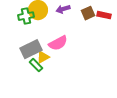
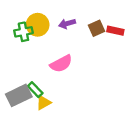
gray rectangle: (31, 49) -> (19, 95), moved
yellow triangle: (43, 57) -> (43, 103), moved

